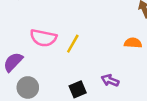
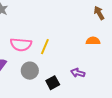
gray circle: (28, 87) -> (30, 71), moved

